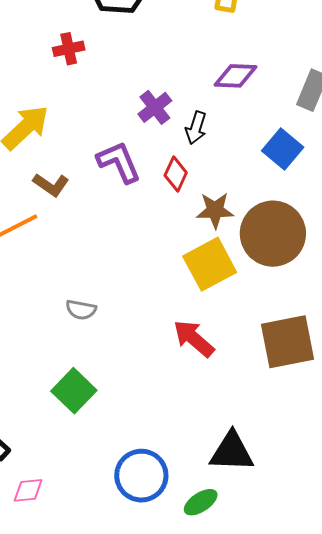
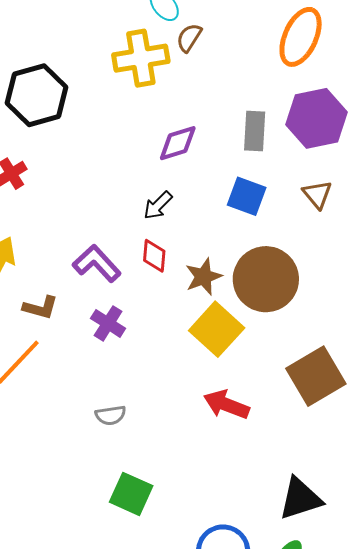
purple cross: (155, 107) -> (108, 323), moved
black arrow: (196, 128) -> (158, 205), turned 48

